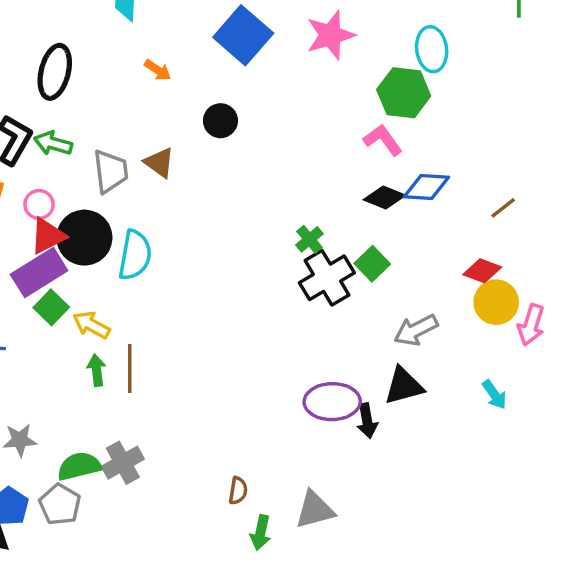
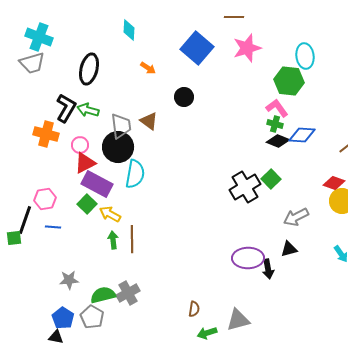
black circle: (84, 238) -> (118, 147), moved
green cross: (309, 239) -> (275, 124), moved, turned -35
purple rectangle: (39, 273) -> (97, 184), moved, turned 60
black triangle: (404, 386) -> (289, 249), size x0.7
green arrow: (261, 532) -> (207, 333), turned 60

